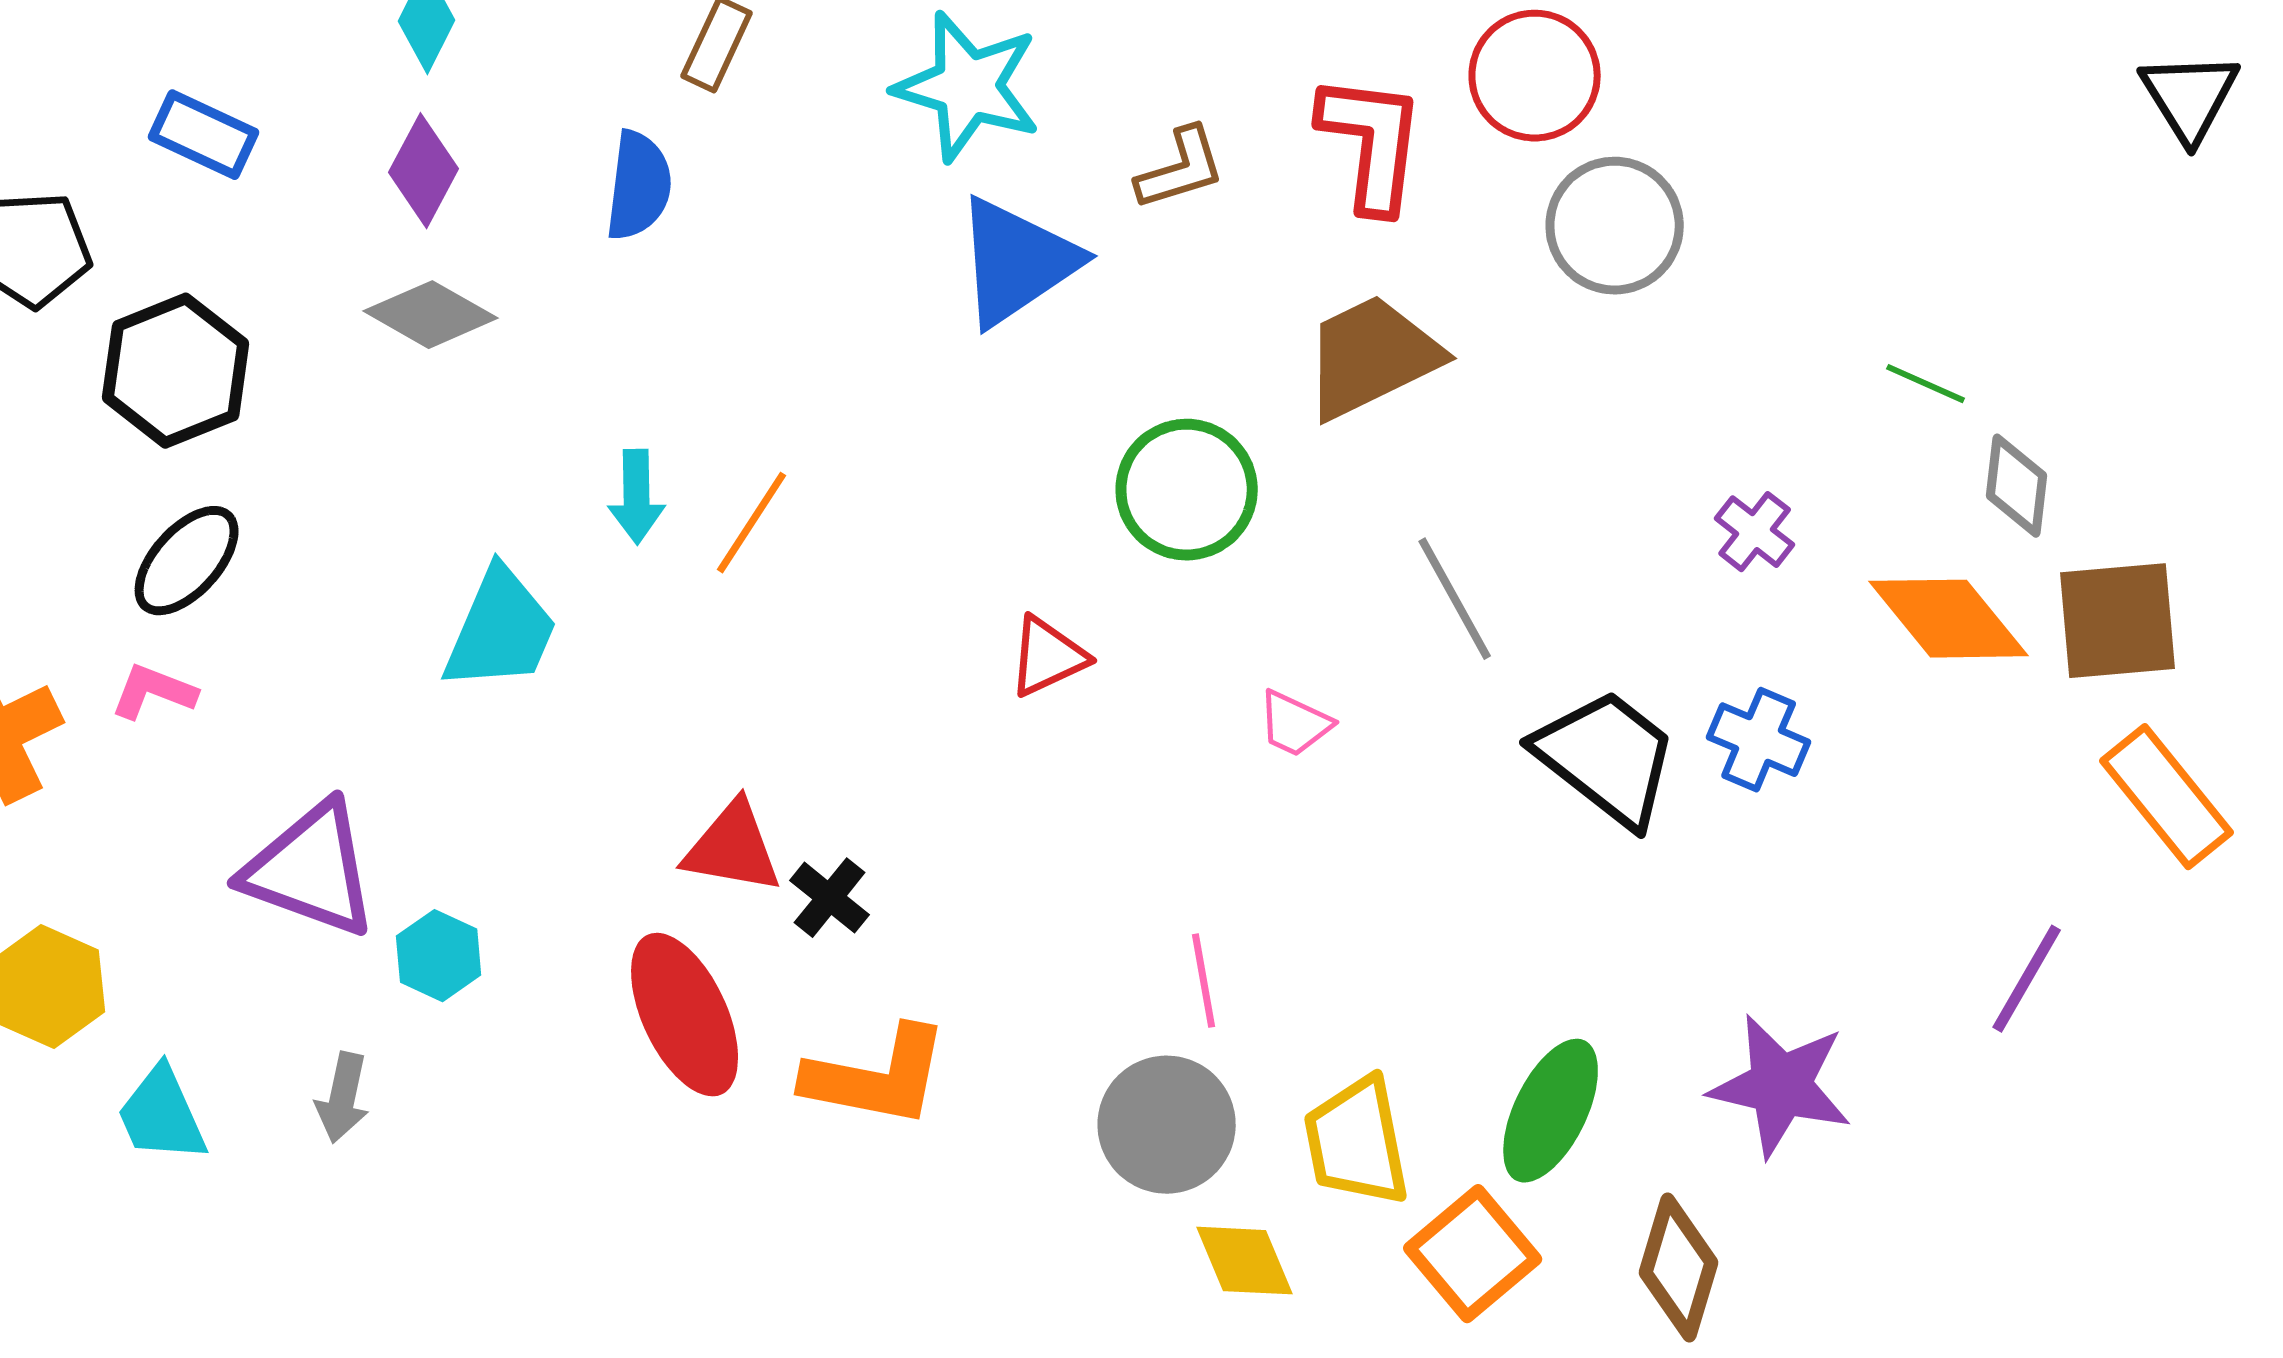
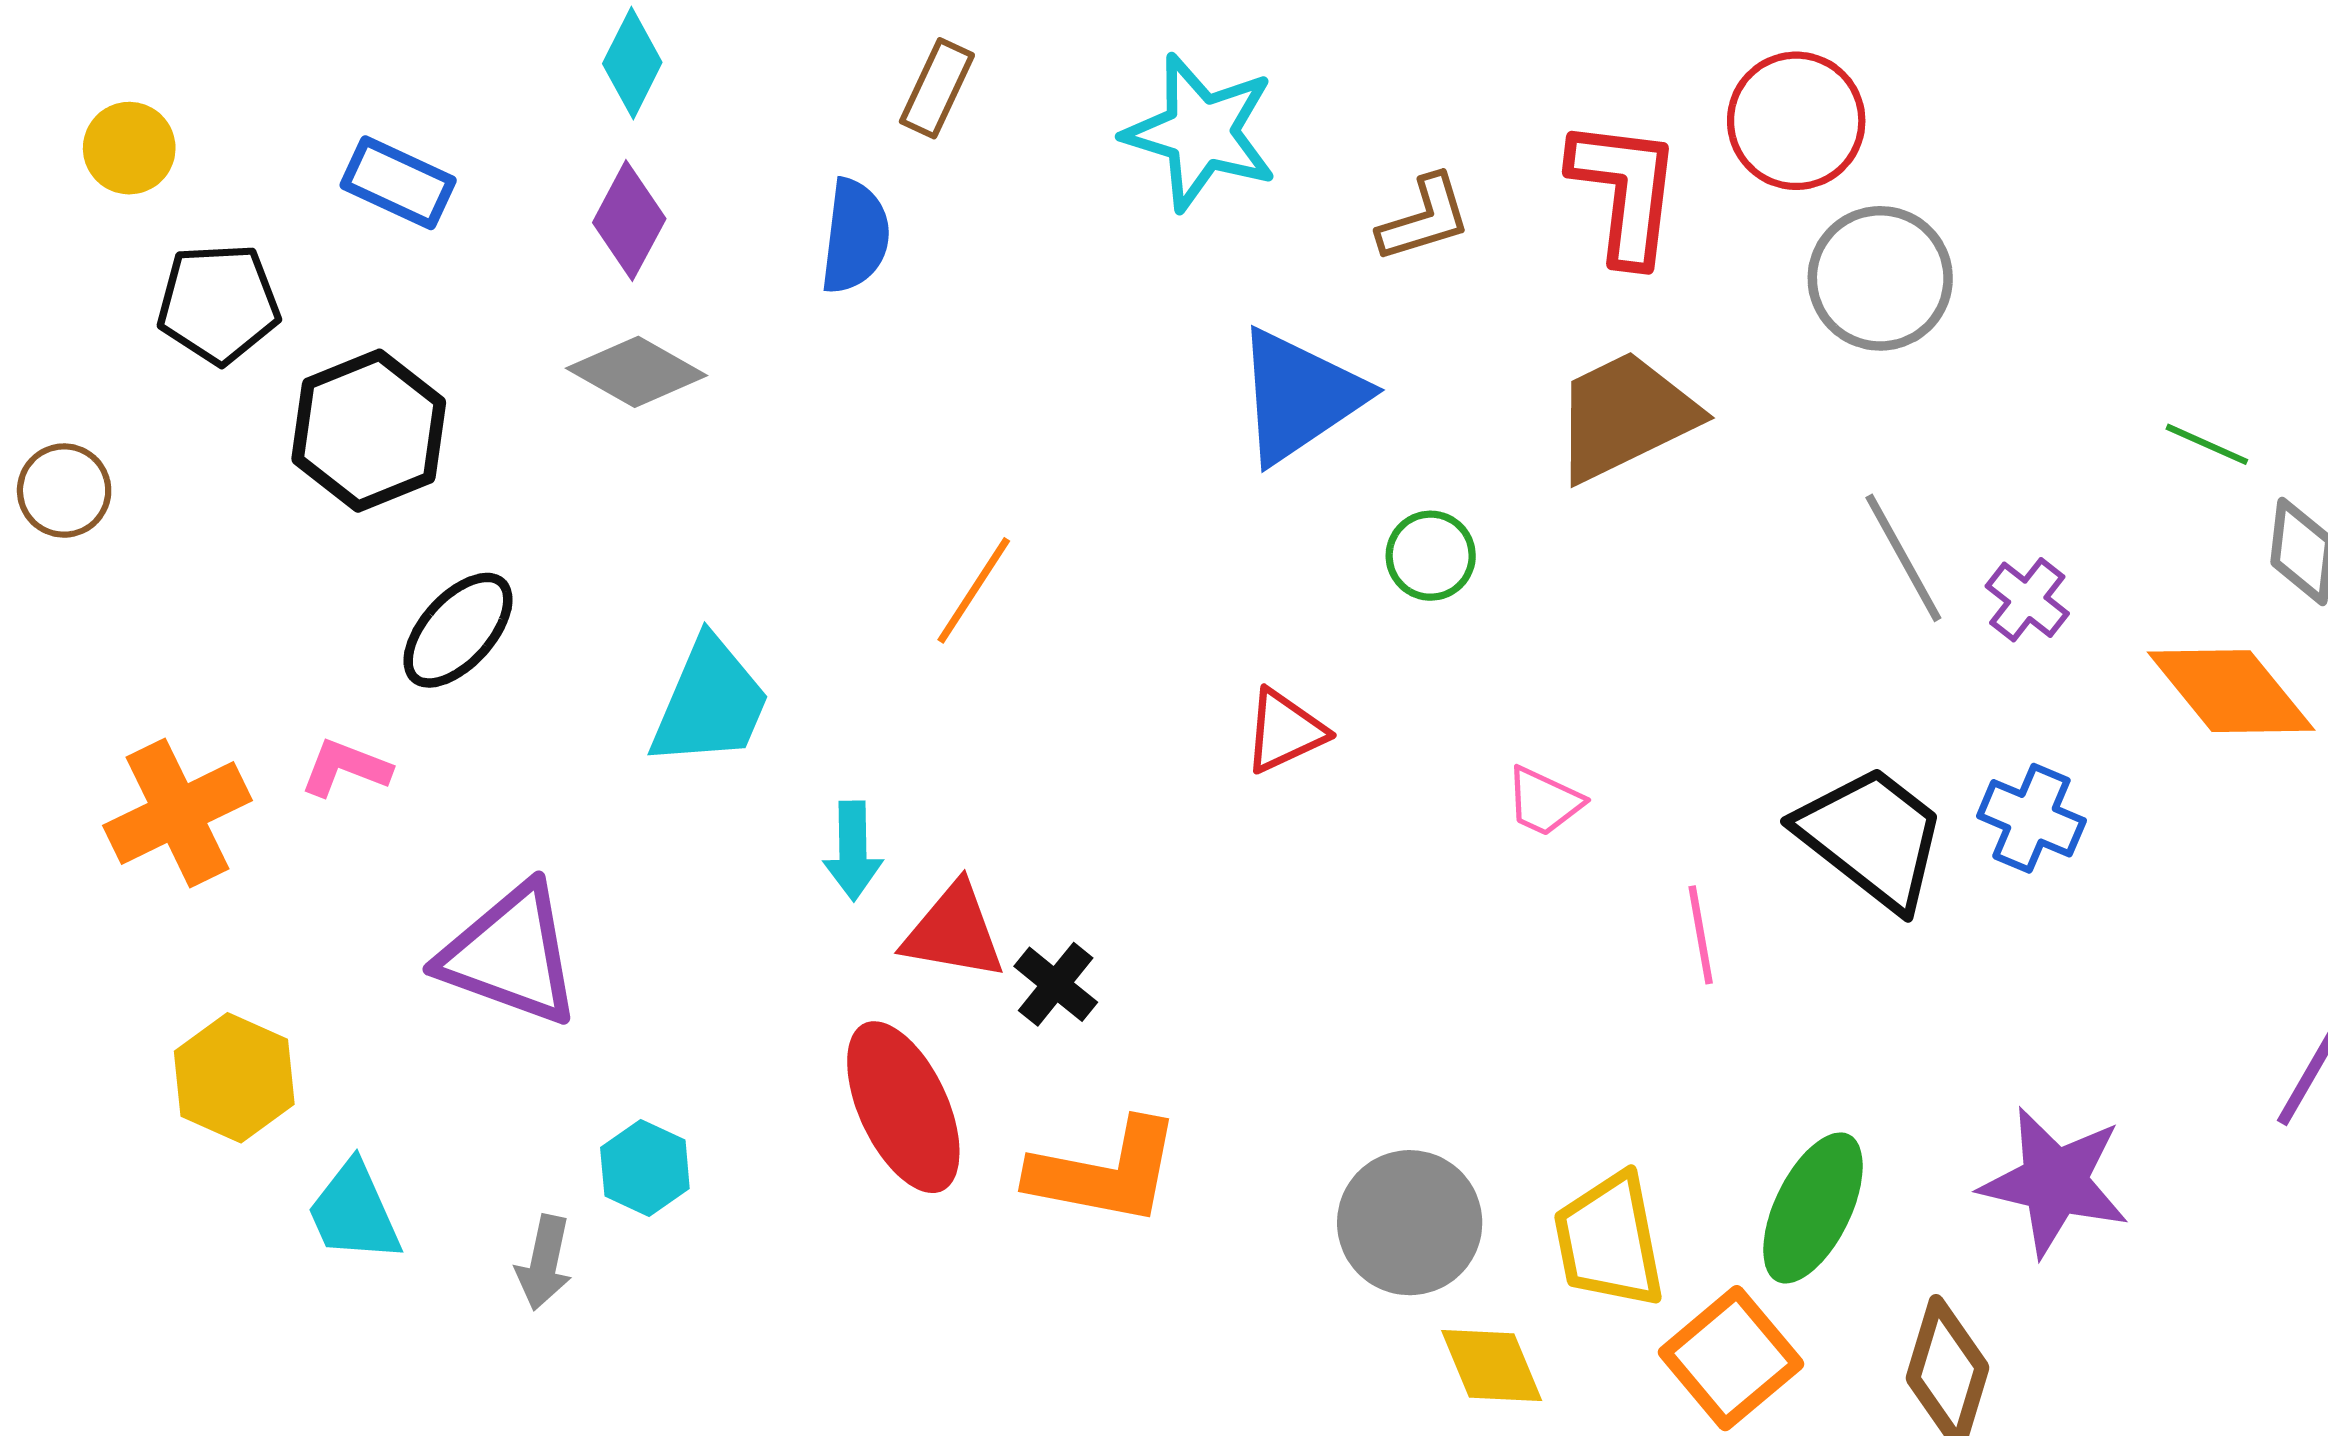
blue triangle: (1017, 262) -> (1299, 396), moved
green circle: (1187, 490) -> (1431, 556), size x0.6
cyan arrow: (637, 497) -> (853, 851), moved
black ellipse: (187, 561) -> (458, 630), moved
gray line: (1455, 599) -> (1903, 558), moved
cyan hexagon: (439, 956) -> (645, 1168), moved
pink line: (1204, 981) -> (1701, 935), moved
gray arrow: (343, 1098) -> (544, 1263), moved

